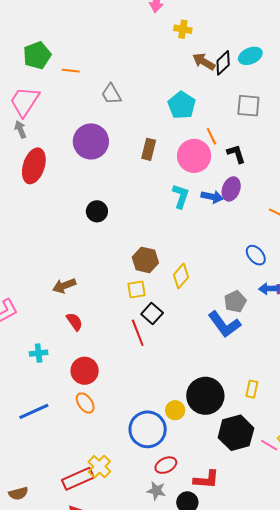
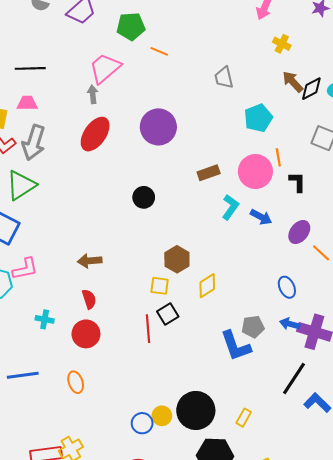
gray trapezoid: (111, 94) -> (224, 78), moved
brown rectangle: (149, 149) -> (209, 173), moved, turned 40
purple ellipse: (231, 189) -> (299, 232), moved
red circle: (85, 371) -> (86, 334), moved
blue circle: (148, 429) -> (142, 423), moved, size x0.6

